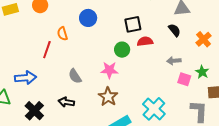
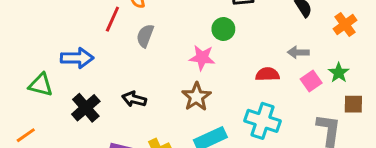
red semicircle: (145, 41) -> (267, 74), moved
gray semicircle: (75, 76) -> (145, 36), moved, turned 49
pink square: (184, 79) -> (311, 81), turned 32
cyan cross: (154, 109) -> (262, 121), turned -30

